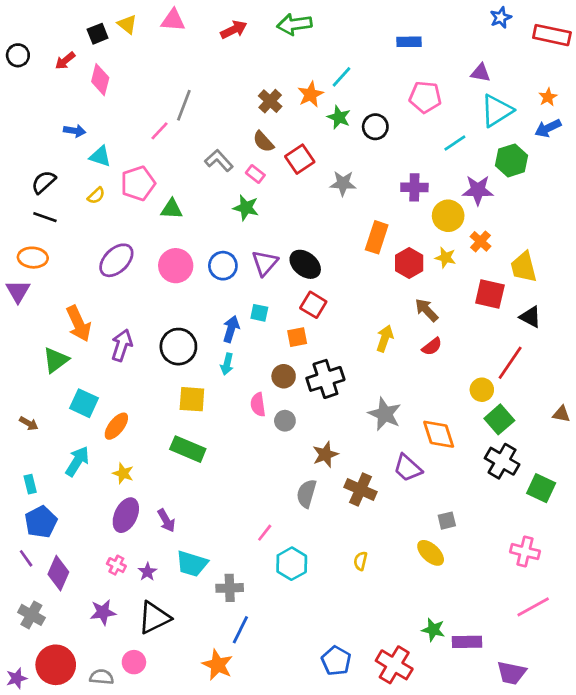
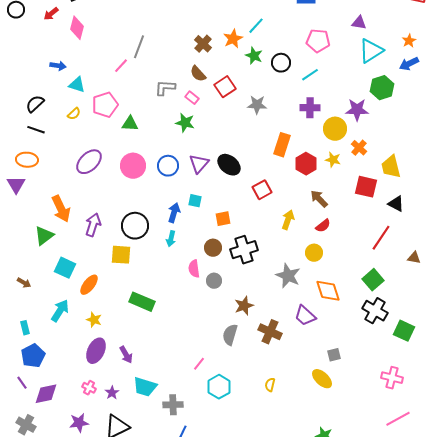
cyan line: (455, 143) -> (310, 75), moved
gray L-shape: (219, 160) -> (165, 88), turned -45
red square: (313, 305) -> (262, 190), moved, turned 30
yellow circle: (482, 390) -> (314, 253), moved
yellow square: (192, 399) -> (121, 255), moved
brown triangle: (561, 414) -> (414, 258), moved
purple diamond: (58, 573) -> (46, 394), turned 55

